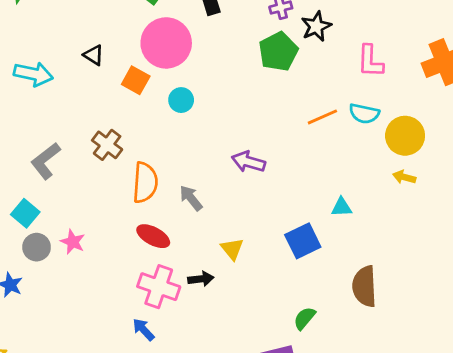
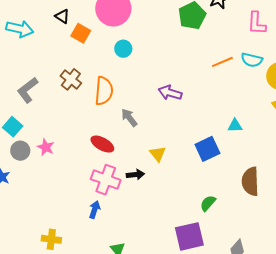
orange square: (136, 80) -> (81, 33), moved
orange semicircle: (145, 183) -> (104, 91), moved
blue arrow: (143, 330) -> (95, 210), turned 60

